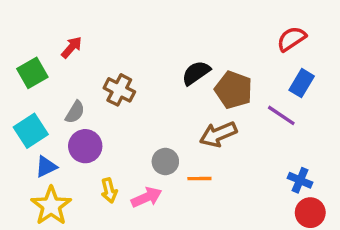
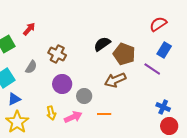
purple circle: (85, 146) -> (62, 84), moved
orange line: (199, 179) -> (104, 114), moved

